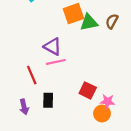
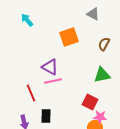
green triangle: (89, 22) -> (102, 75), moved
red square: (88, 90) -> (90, 102), moved

